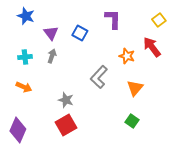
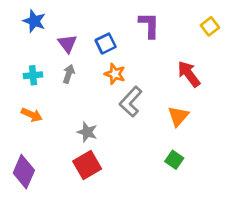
blue square: (80, 33) -> (106, 44), turned 35
red arrow: (152, 47) -> (189, 74), moved
orange star: (127, 56) -> (115, 74), moved

